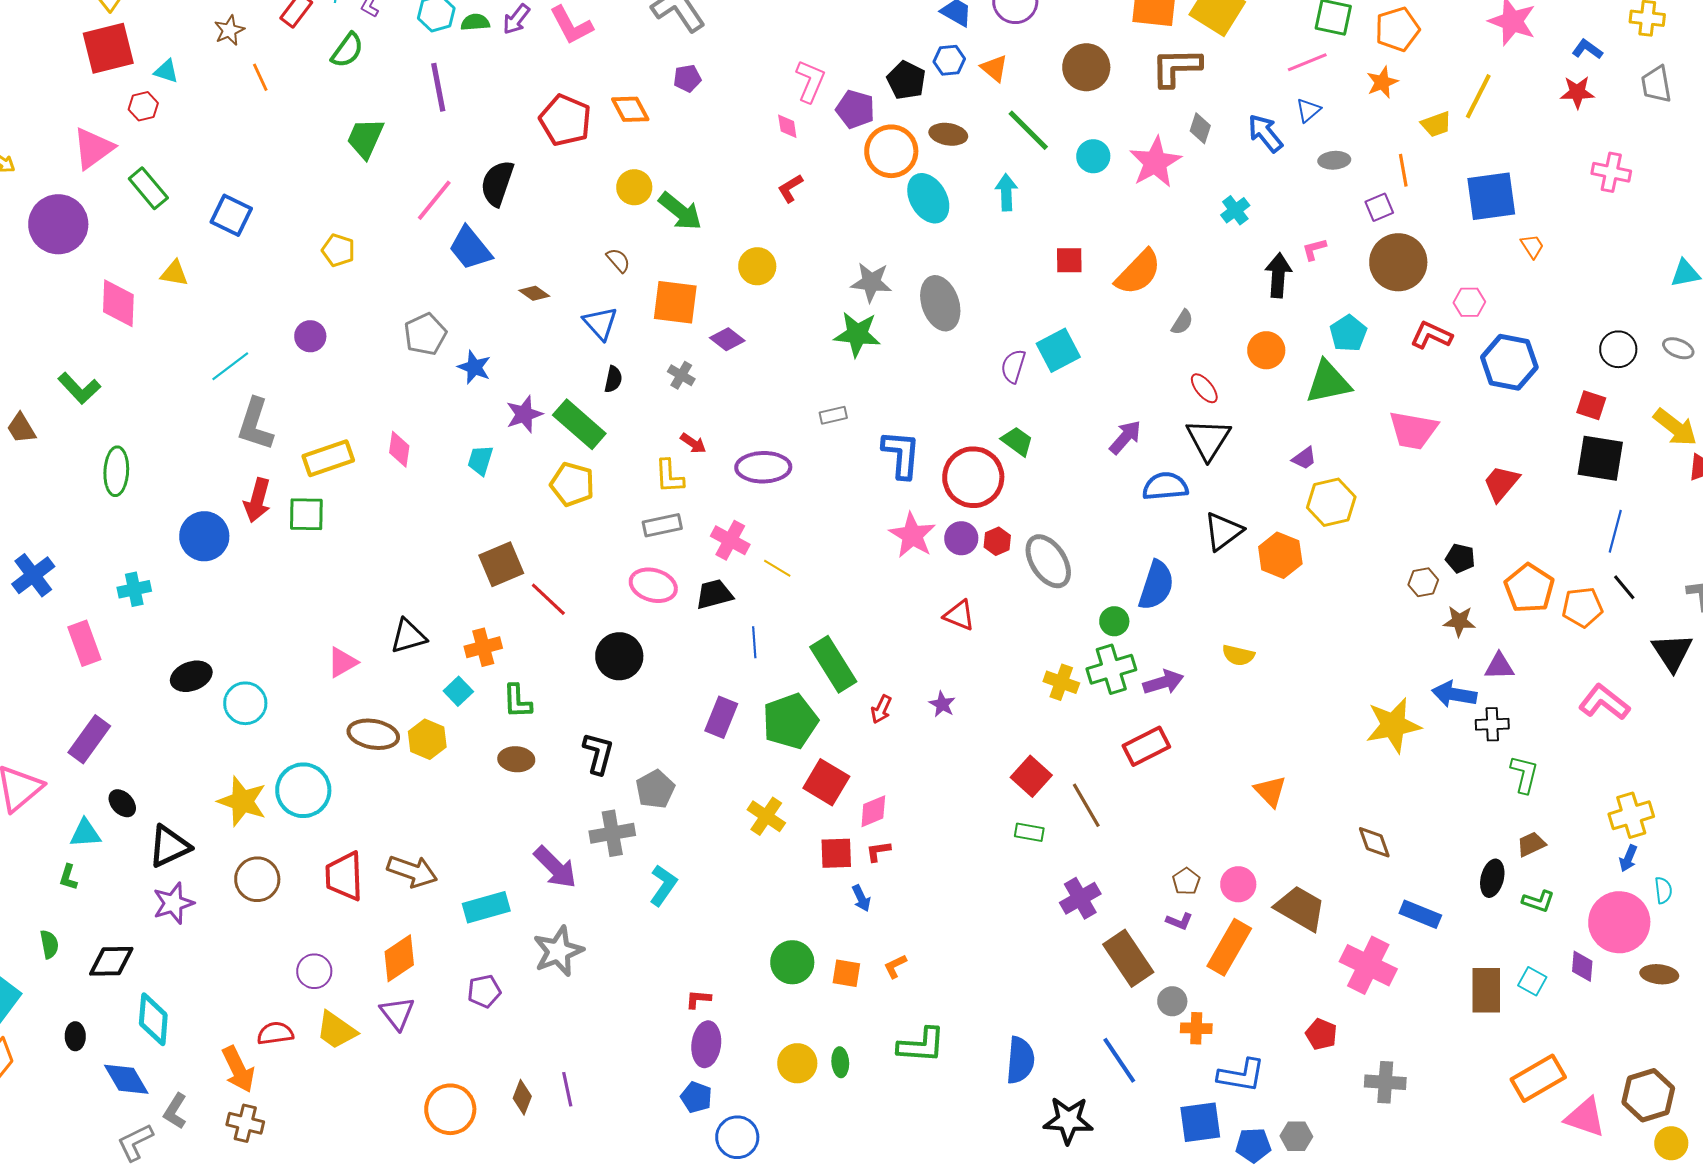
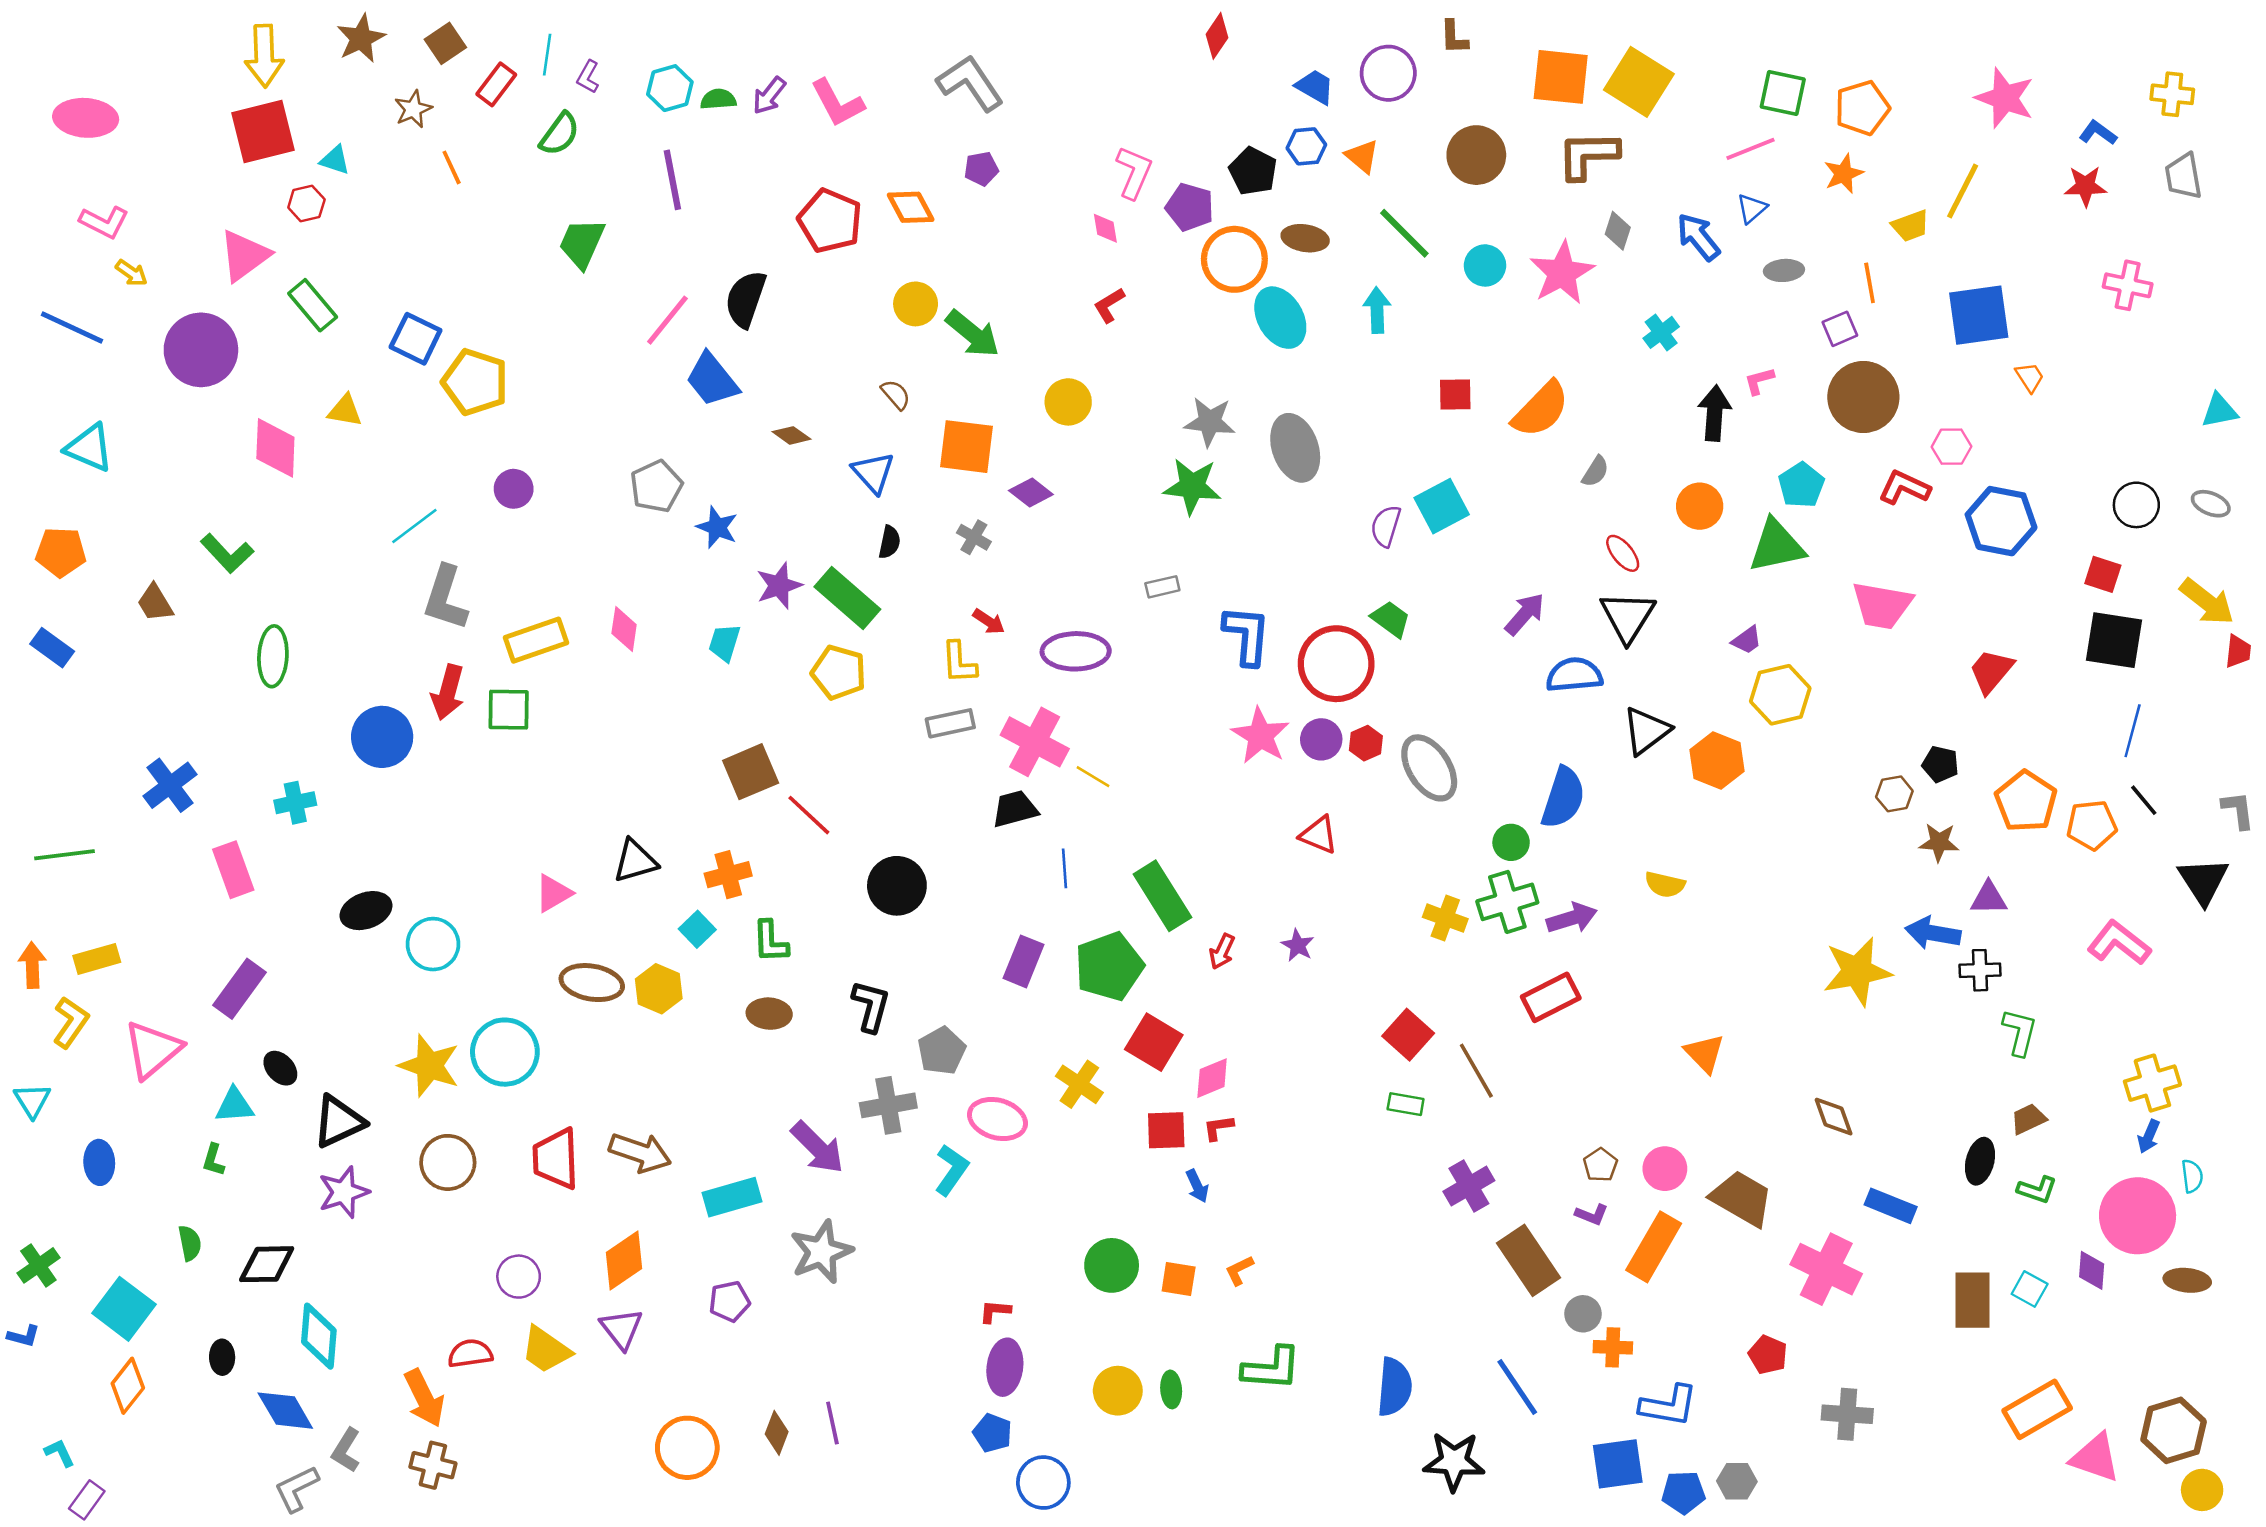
yellow pentagon: (338, 250) -> (475, 382), moved, size x1.6
pink cross: (730, 540) -> (1035, 742), size x1.4
pink ellipse: (653, 585) -> (997, 1119), moved

